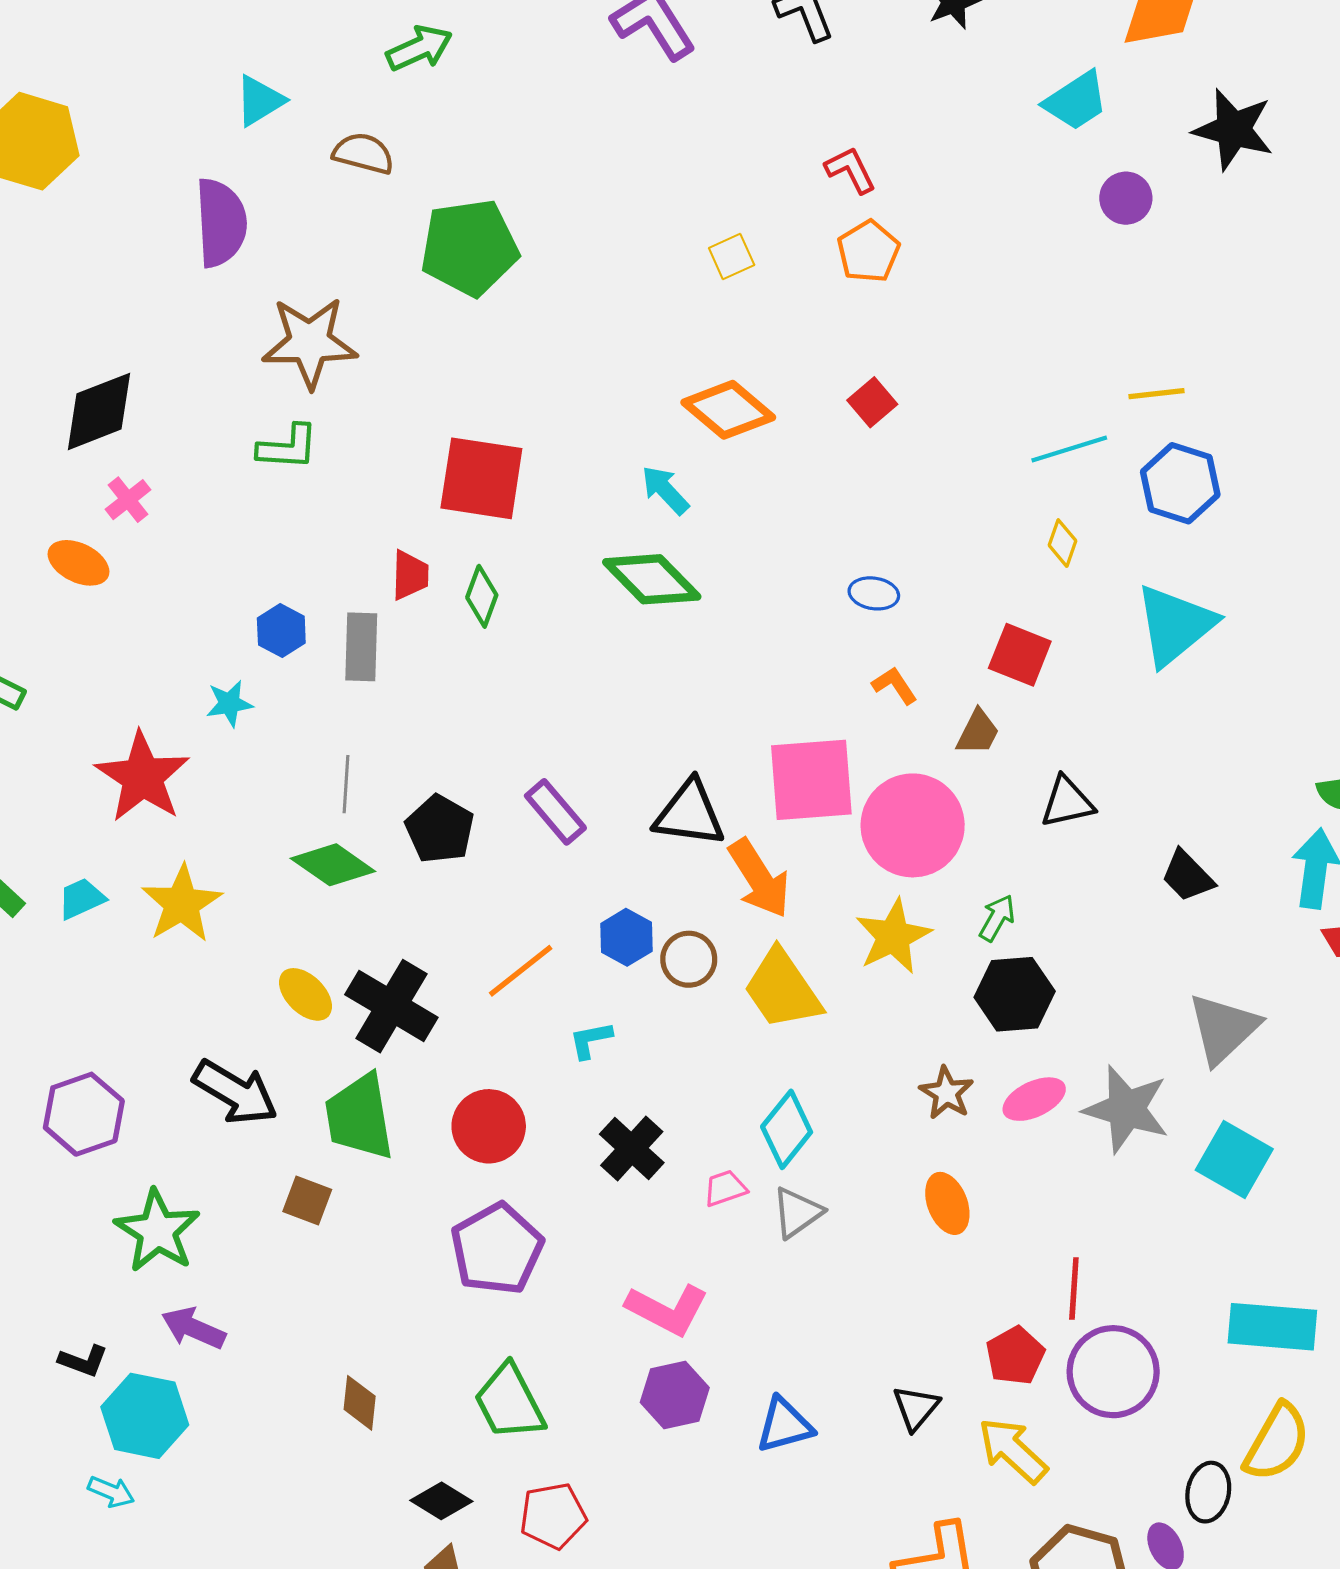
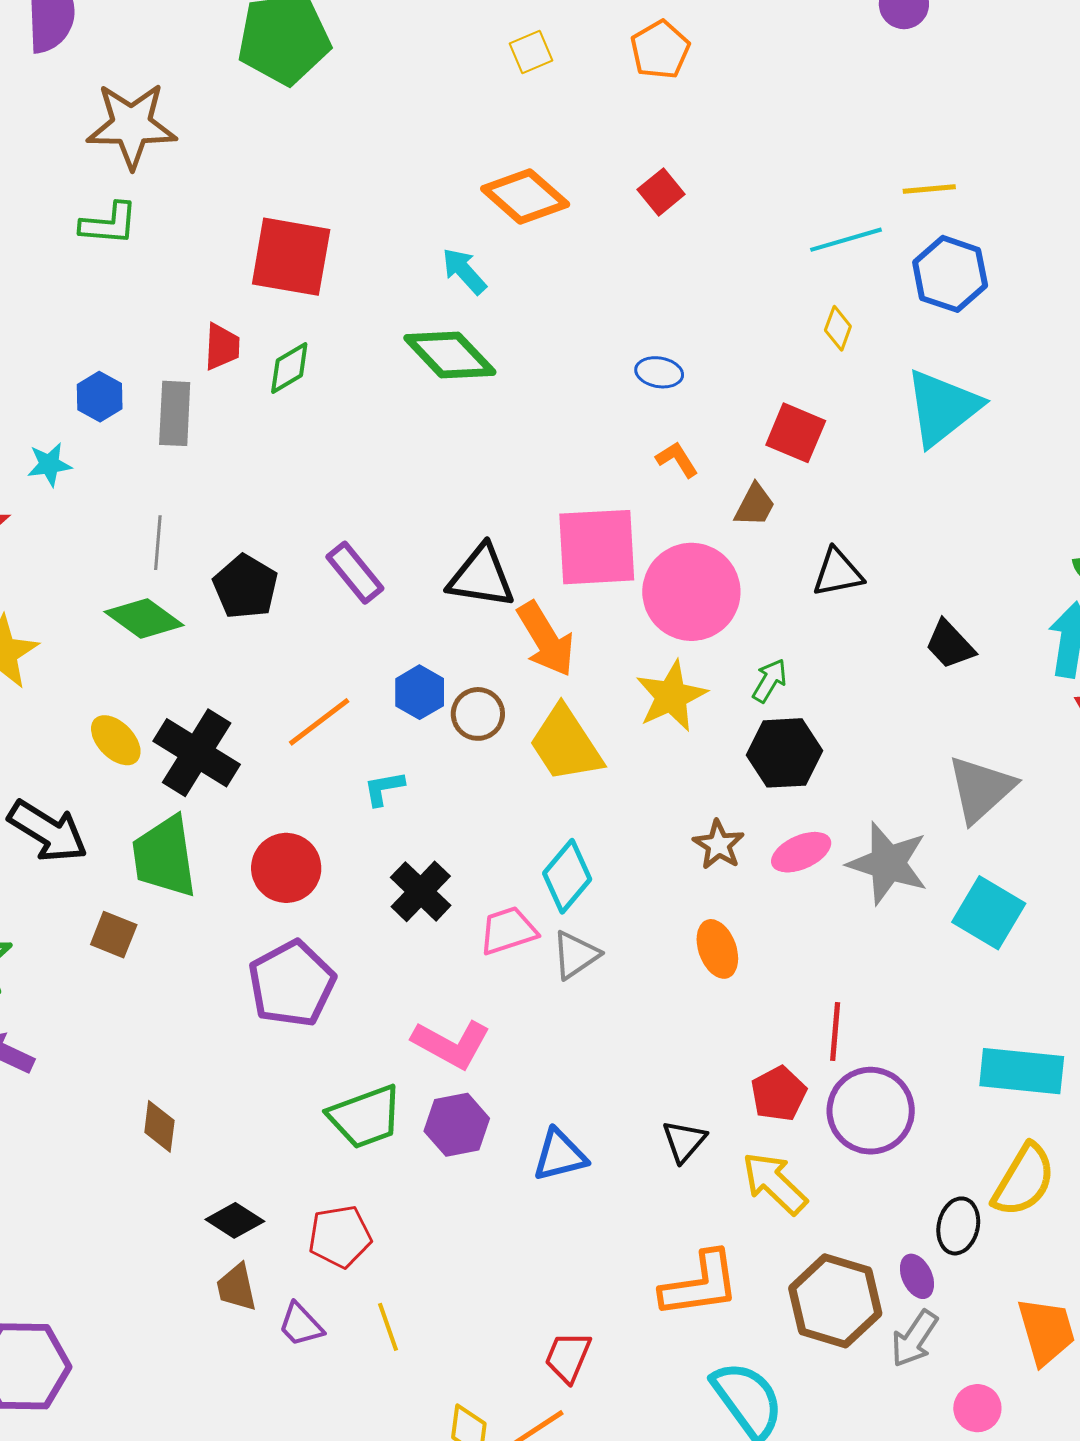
green diamond: (482, 596) -> (289, 368), turned 38
pink trapezoid: (725, 1188) -> (508, 931), size x1.4
green trapezoid: (509, 1402) -> (365, 1117), moved, turned -84

